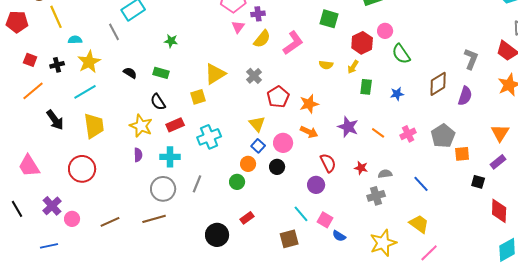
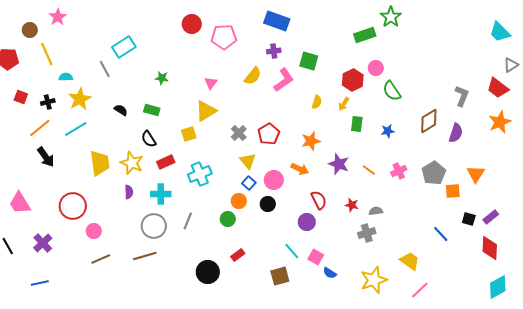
purple cross: (258, 14) -> (274, 51), moved
green square: (329, 19) -> (309, 61), moved
pink triangle: (238, 27) -> (211, 83), moved
yellow semicircle: (326, 65) -> (317, 102), turned -80
gray cross: (254, 76) -> (239, 133), moved
orange line: (33, 91) -> (40, 128), moved
orange star: (309, 104) -> (311, 141), moved
yellow trapezoid: (94, 126) -> (100, 163), moved
orange triangle: (500, 133) -> (476, 174), moved
purple rectangle: (498, 162) -> (491, 217), moved
blue line: (421, 184) -> (441, 234), moved
pink circle: (72, 219) -> (94, 231), moved

